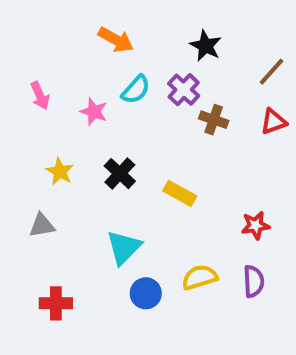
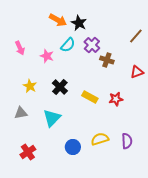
black star: (206, 46) -> (79, 23), moved
red triangle: (274, 122) -> (137, 72), moved
red star: (256, 225) -> (116, 99), moved
cyan triangle: (124, 247) -> (52, 118), moved
red cross: (56, 303) -> (28, 152), turned -35

